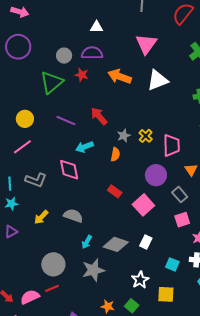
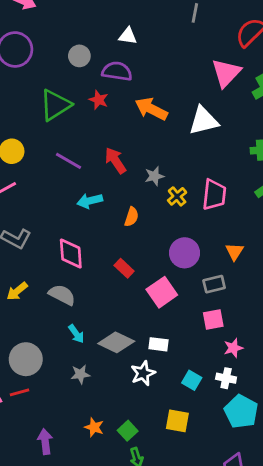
pink triangle: (146, 44) -> (226, 73), moved
gray circle: (64, 56) -> (79, 56), moved
gray star: (124, 136) -> (154, 176), moved
pink trapezoid: (171, 145) -> (214, 195), moved
pink diamond: (69, 170) -> (71, 254), moved
gray rectangle: (180, 195) -> (214, 284), turned -70
cyan arrow: (87, 242) -> (76, 334), turned -72
white rectangle: (146, 242) -> (159, 344), turned 64
gray star: (93, 270) -> (80, 374), size x0.6
white star: (140, 280) -> (143, 373), moved

